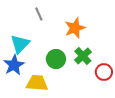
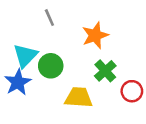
green circle: (56, 59) -> (51, 66), moved
yellow trapezoid: (37, 83) -> (79, 98), moved

